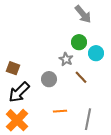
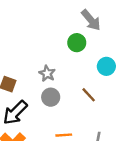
green circle: (79, 42) -> (77, 43), moved
gray star: (66, 59) -> (47, 73), moved

